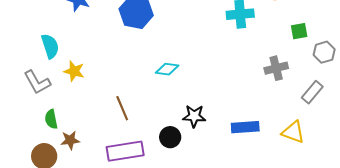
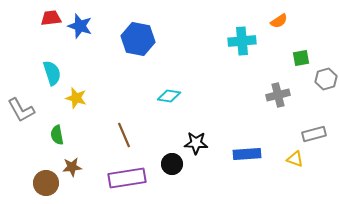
gray L-shape: (37, 82) -> (21, 110), moved
gray rectangle: (312, 92) -> (314, 134), moved, turned 35
green semicircle: (51, 119) -> (57, 135), moved
yellow triangle: (293, 132) -> (295, 159), size x0.7

